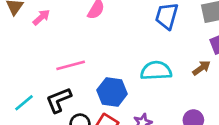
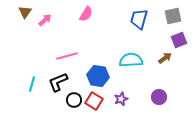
cyan line: (24, 103) -> (32, 84), turned -35

